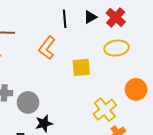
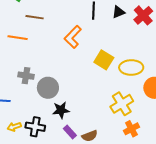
yellow ellipse: (117, 48) -> (131, 67), moved
yellow square: (81, 67) -> (104, 60), turned 30

